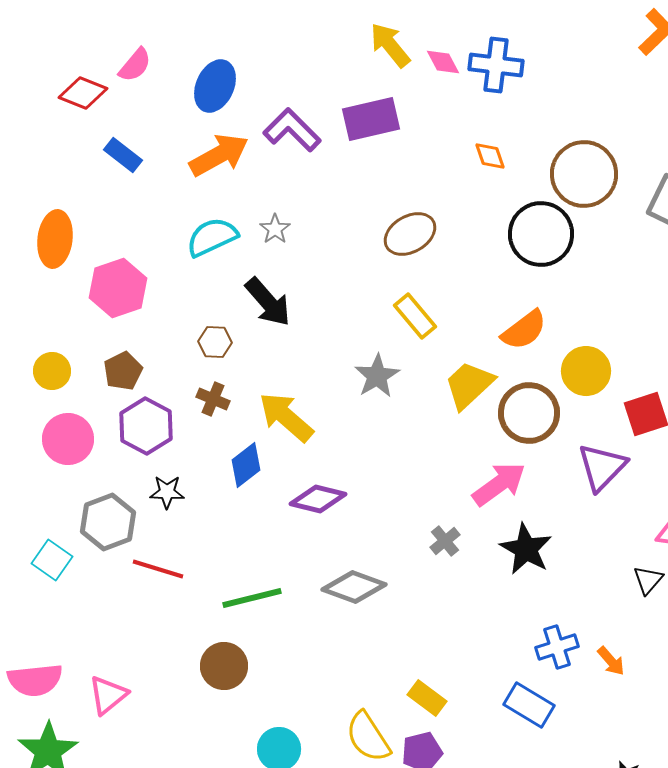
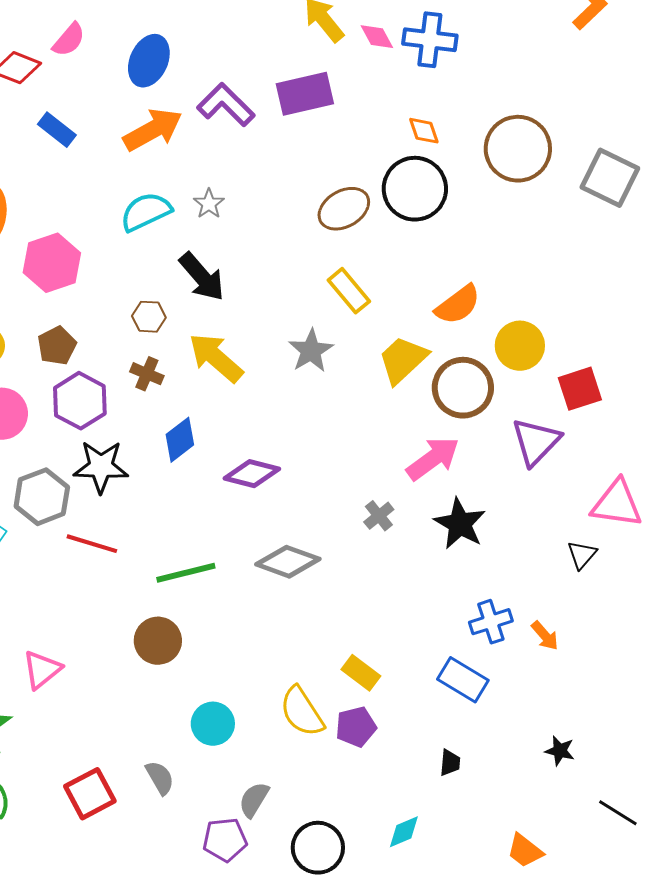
black circle: (541, 234) -> (415, 189), moved
yellow arrow: (286, 417) -> (216, 358), moved
black star: (167, 492) -> (101, 467), size x1.6

